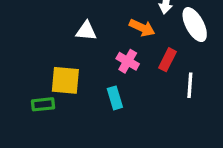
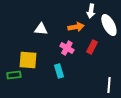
orange arrow: (142, 28) -> (76, 27), turned -35
white line: (190, 85) -> (109, 85), moved

